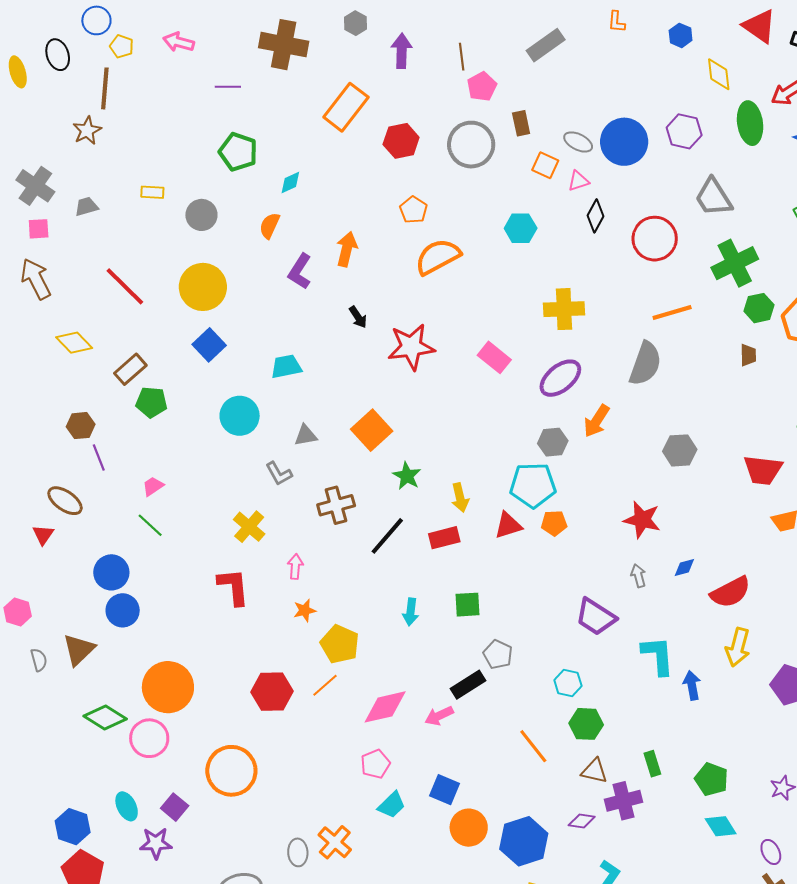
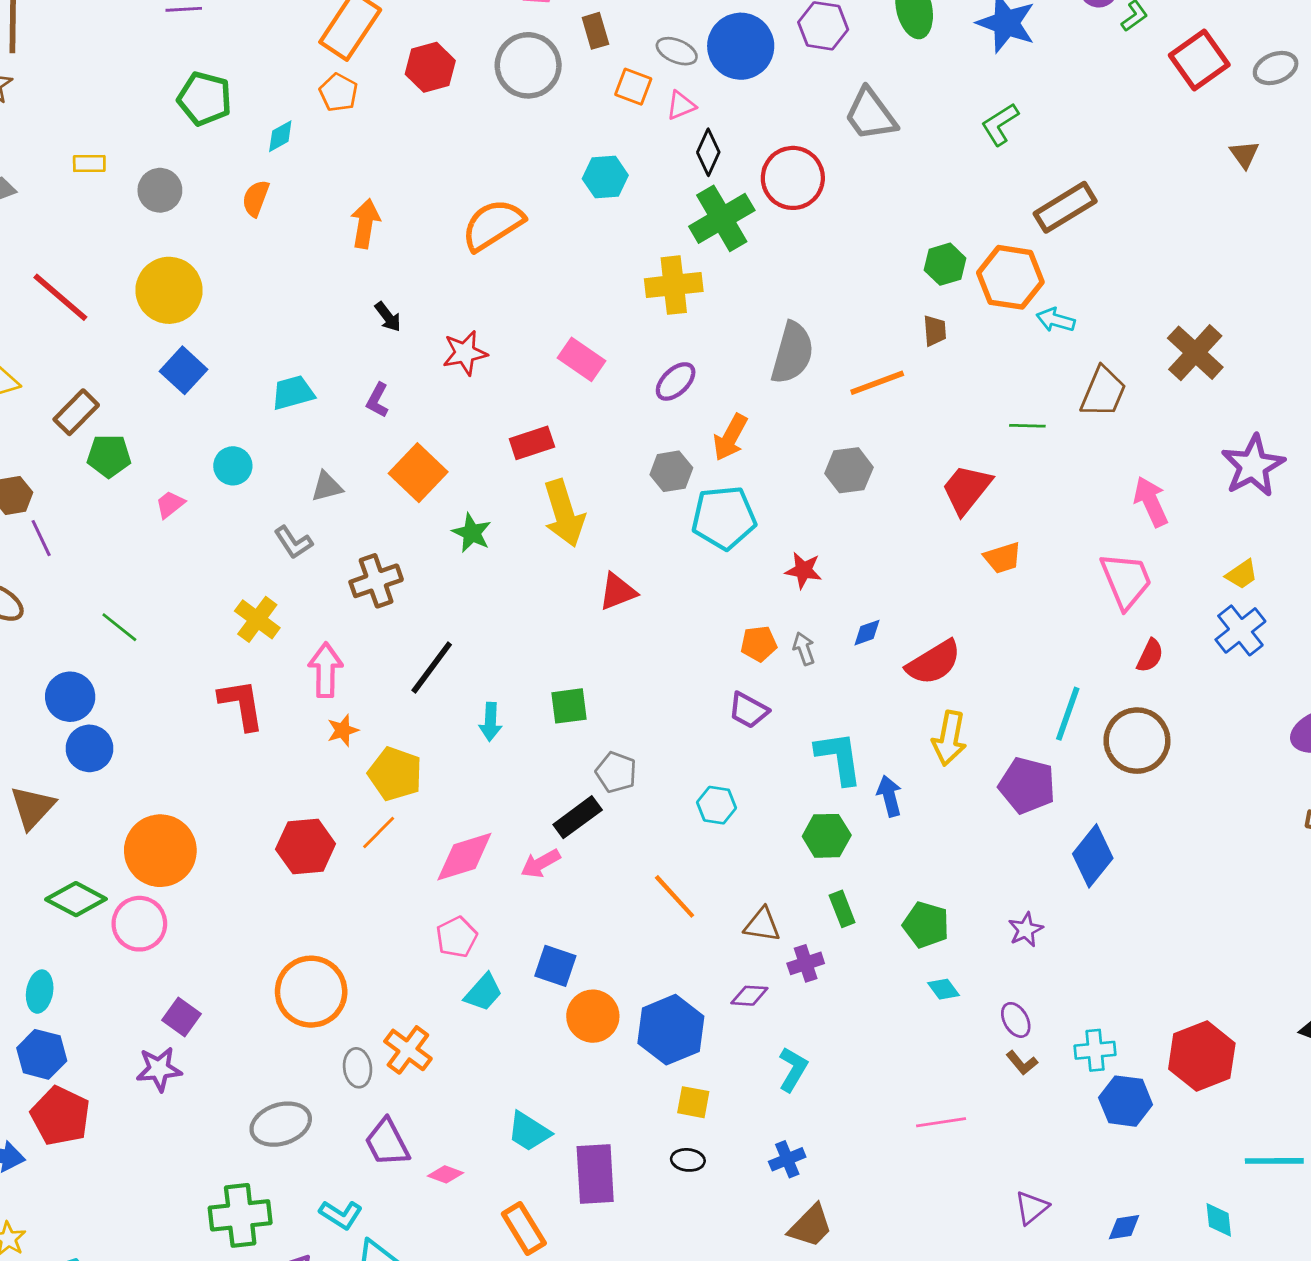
orange pentagon: (413, 210) -> (338, 93), moved
green cross: (735, 263) -> (722, 218), moved
purple L-shape: (300, 271) -> (378, 400), moved, size x0.7
orange line: (672, 312) -> (877, 383), moved
red star: (411, 347) -> (465, 353), size x0.7
purple ellipse: (560, 378) -> (676, 381), size x0.7
cyan circle: (240, 416) -> (233, 466), size x0.7
red trapezoid: (763, 470) -> (967, 489), turned 126
cyan pentagon: (533, 485) -> (724, 518), moved
pink trapezoid: (153, 486) -> (170, 504), moved
yellow arrow: (460, 498) -> (564, 513), moved, size x1.6
red star: (642, 520) -> (803, 570), size x0.7
orange pentagon: (554, 523) -> (759, 644), moved
black line: (387, 536) -> (432, 667), moved
red rectangle: (444, 538) -> (532, 443), moved
pink arrow: (295, 566) -> (326, 670), size x1.5
purple trapezoid: (596, 617) -> (748, 710), size x0.7
green hexagon: (586, 724) -> (827, 836), moved
orange circle: (231, 771) -> (311, 992), moved
purple cross: (624, 801) -> (806, 963), size x0.7
cyan ellipse: (127, 806) -> (40, 992), moved, turned 40
cyan diamond: (721, 826) -> (943, 989), size x0.7

